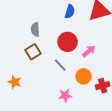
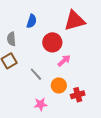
blue semicircle: (70, 12) -> (32, 21), moved
red circle: (68, 42) -> (52, 42), moved

